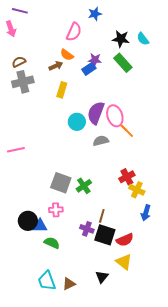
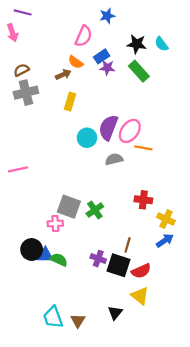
blue rectangle: (89, 69) -> (102, 56), moved
pink ellipse: (115, 116) -> (130, 131), turned 55
orange line: (127, 131) -> (143, 148), turned -35
red cross: (127, 177) -> (143, 200), turned 35
yellow cross: (137, 190) -> (166, 219), moved
pink cross: (56, 210) -> (55, 224), moved
blue arrow: (146, 213) -> (165, 240), turned -140
brown line: (102, 216) -> (128, 245), moved
green semicircle: (52, 243) -> (59, 260), moved
brown triangle: (69, 284) -> (78, 321), turned -32

